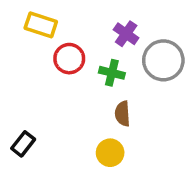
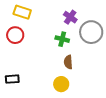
red circle: (69, 59) -> (15, 35), moved
black rectangle: (23, 144) -> (12, 79), turned 48

